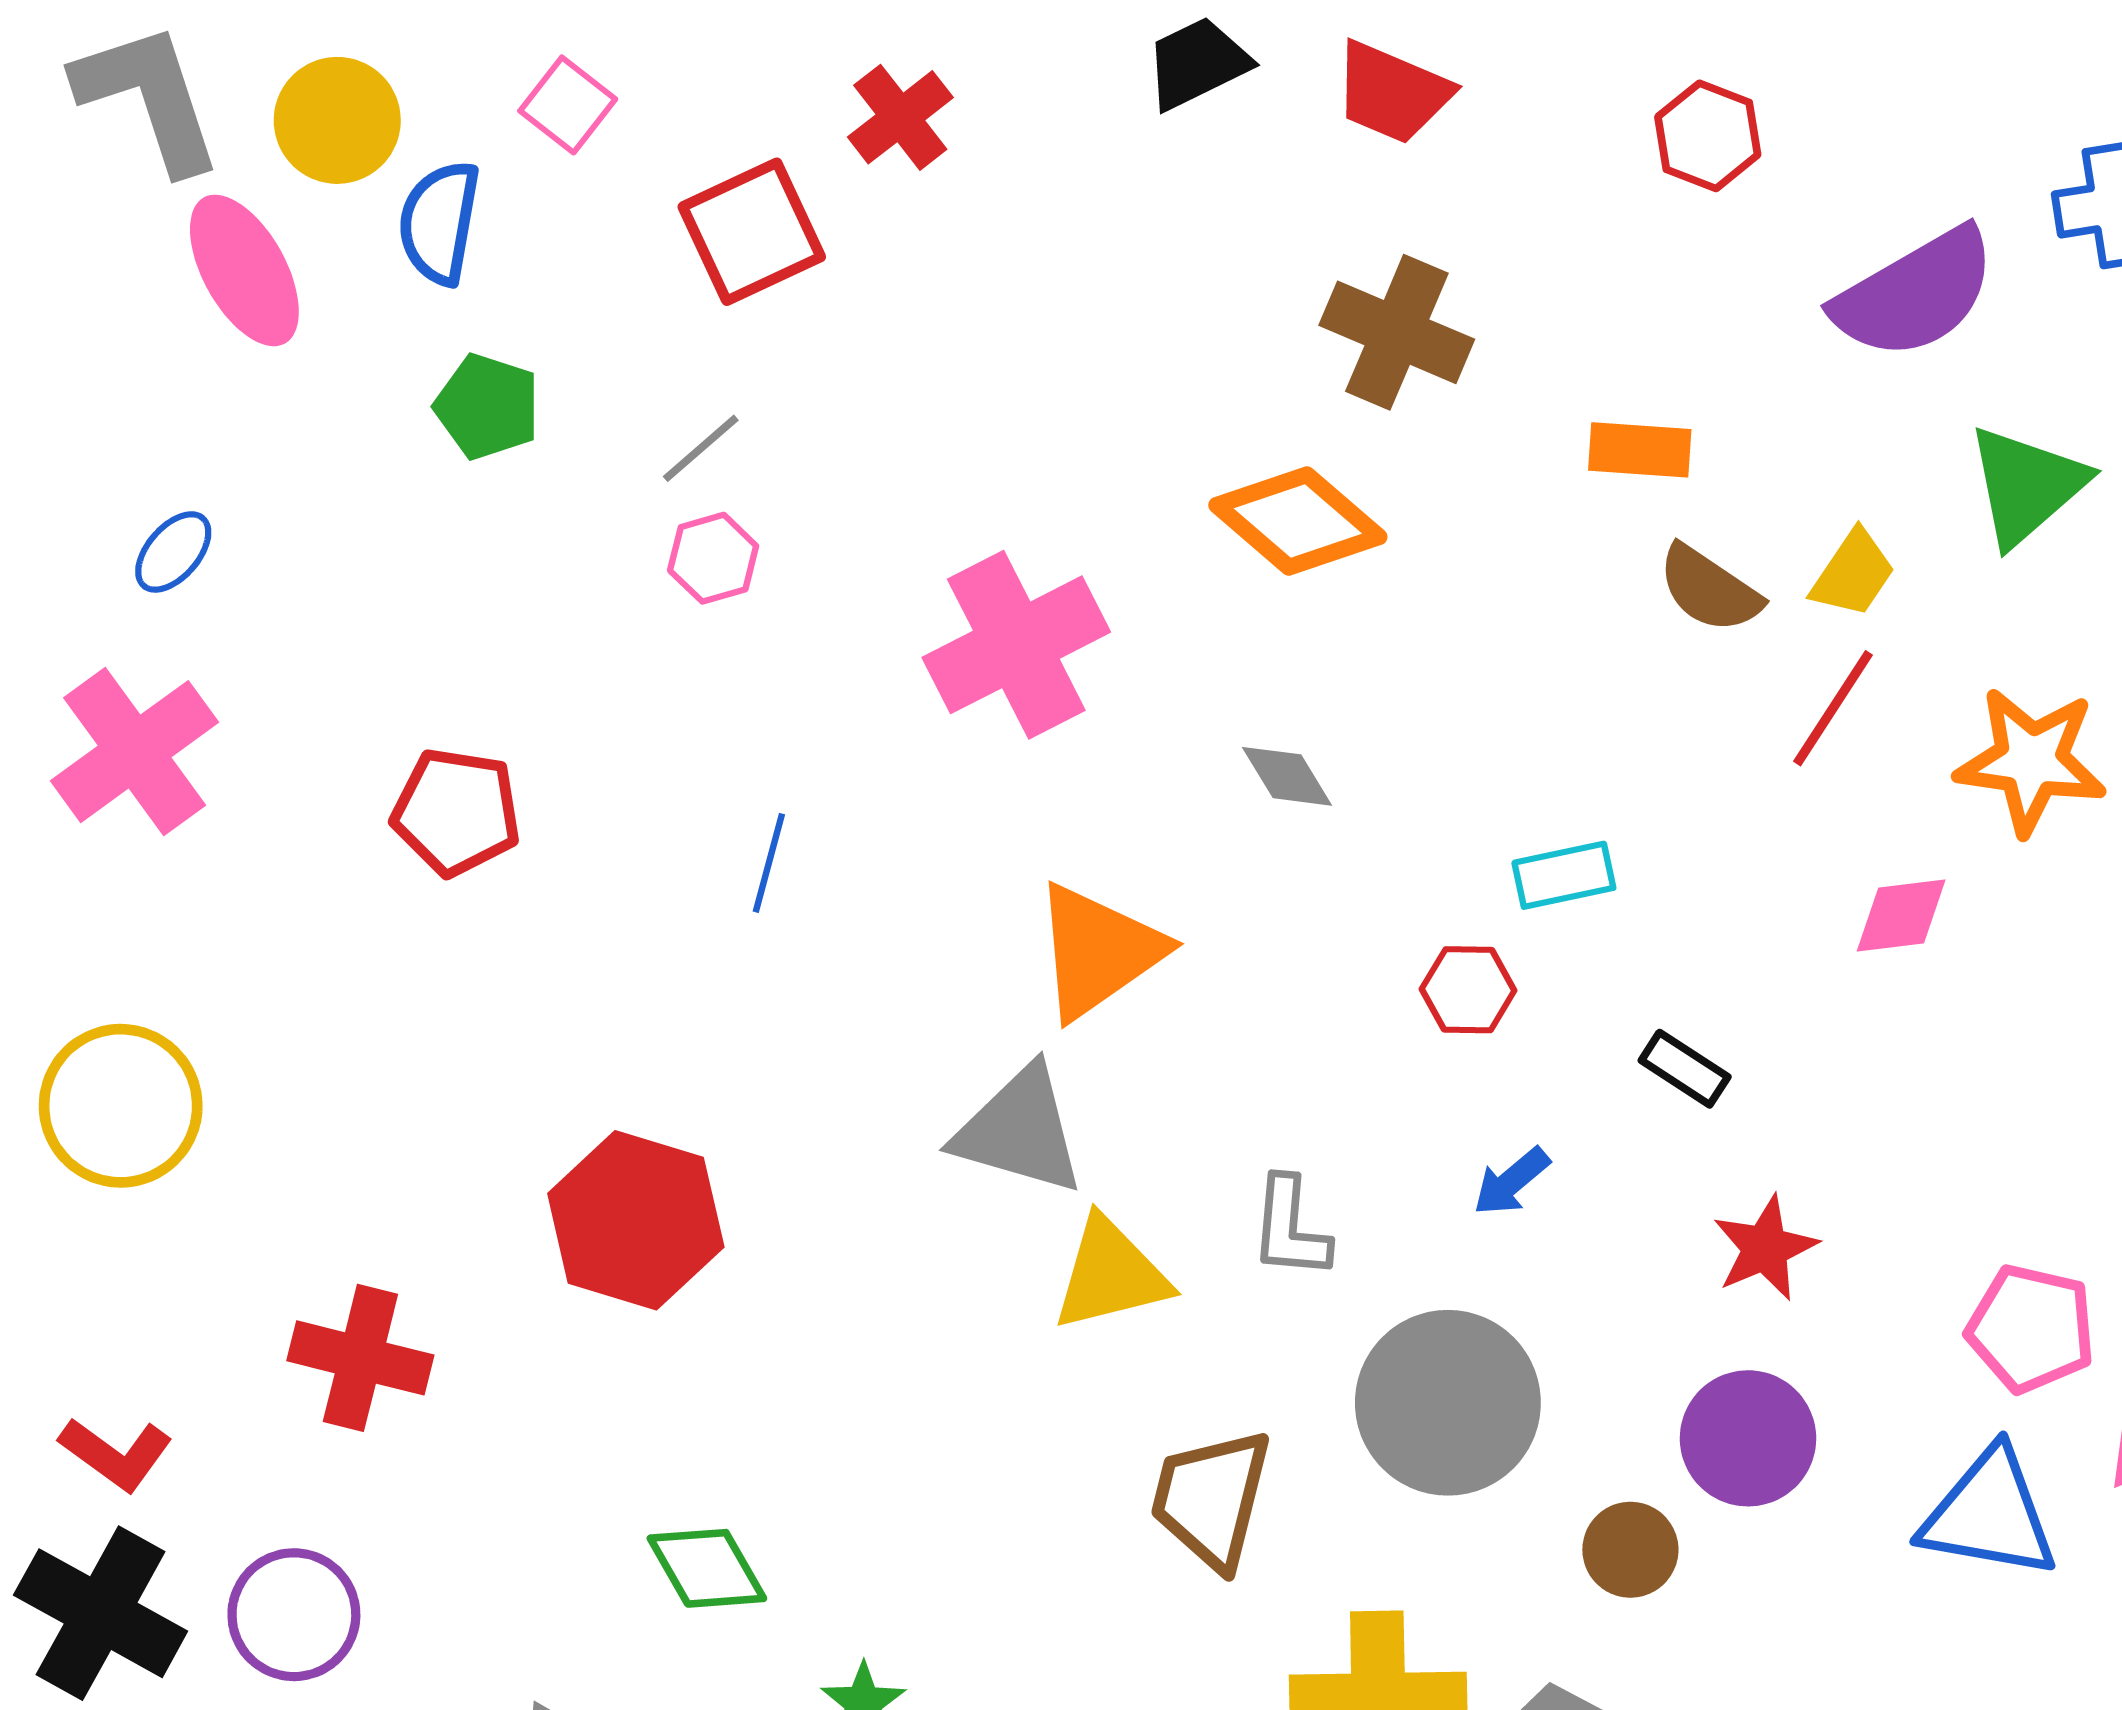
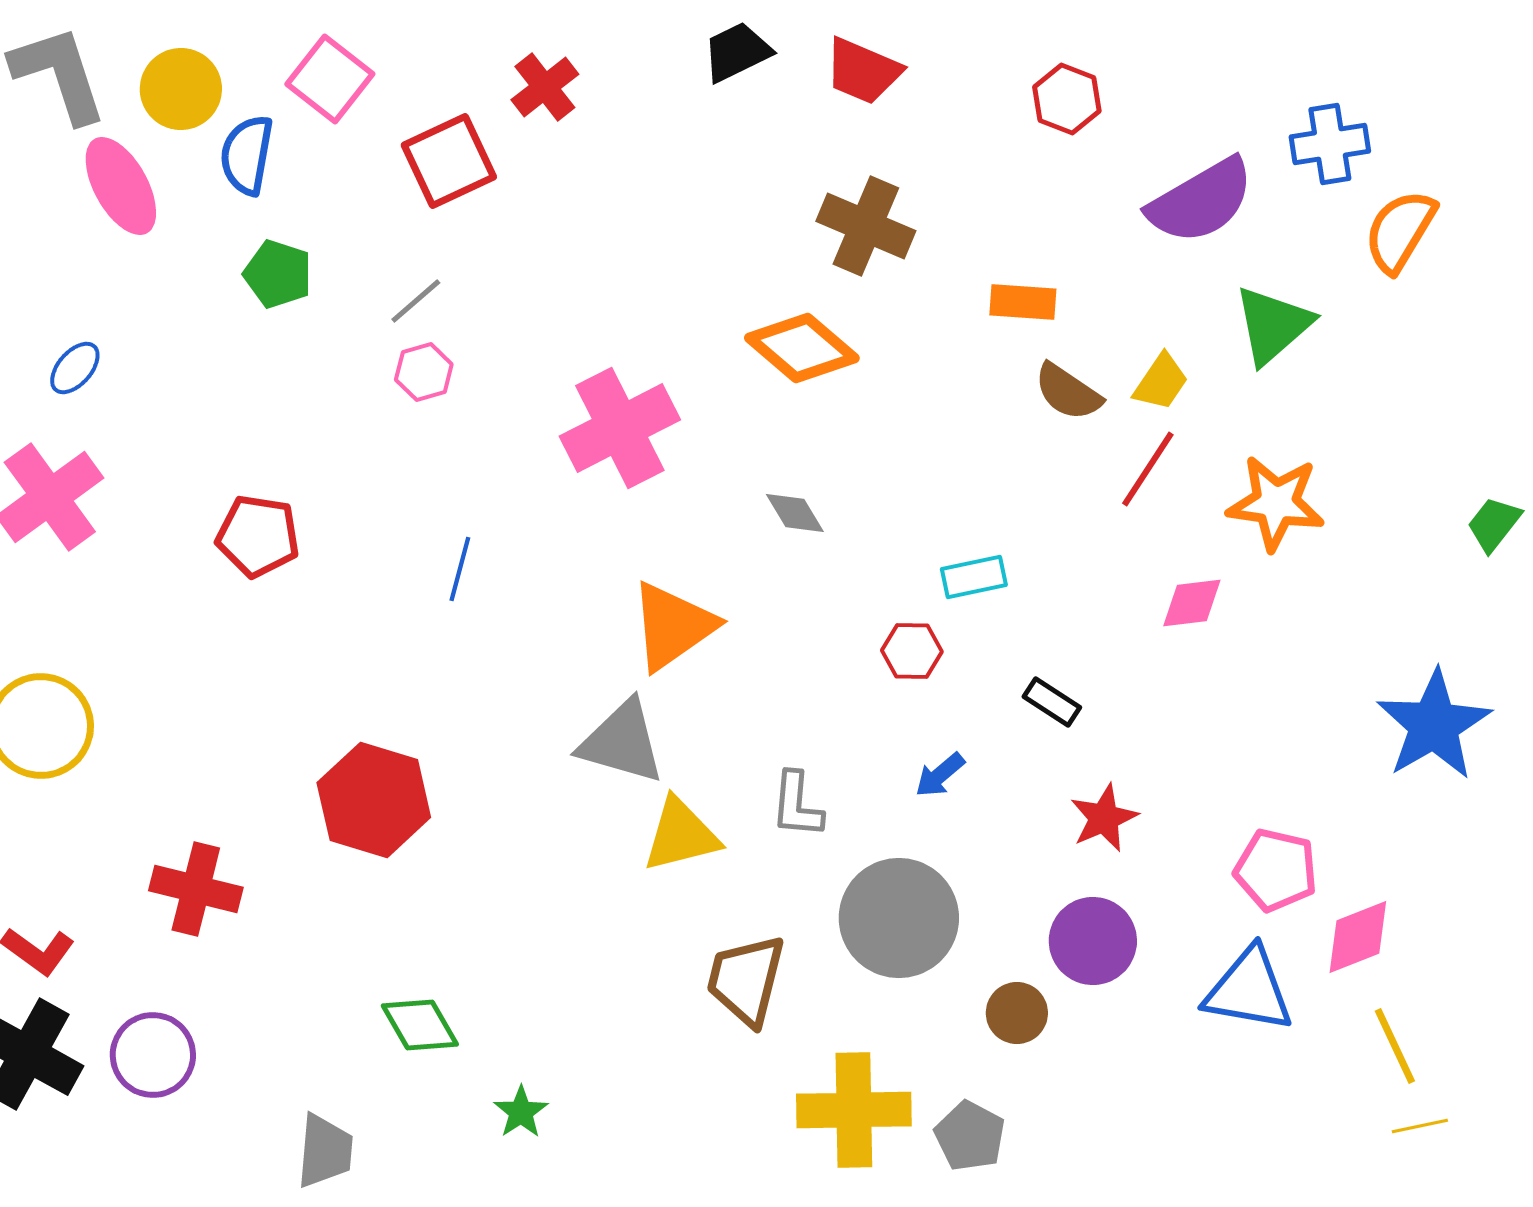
pink square: (568, 105) -> (330, 79), size x1.4

